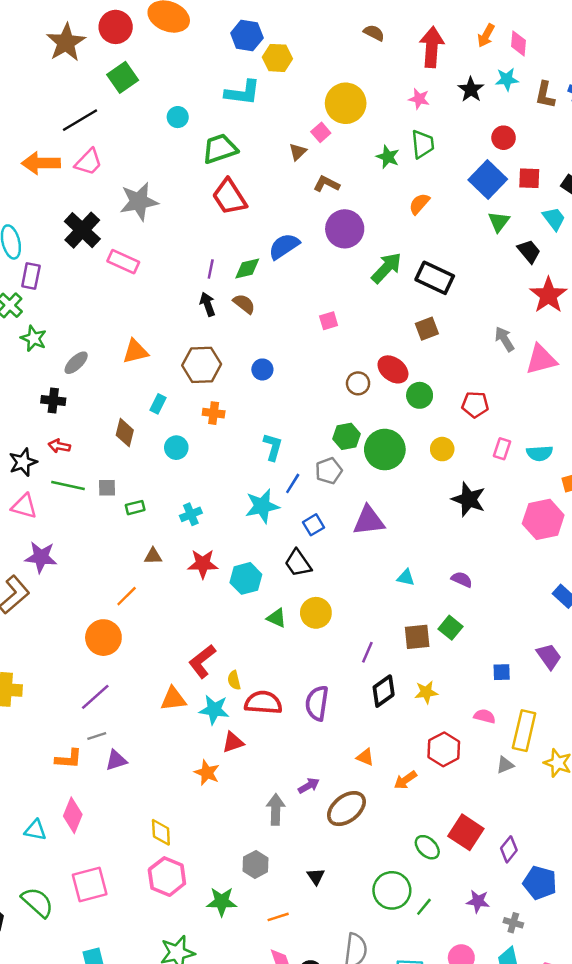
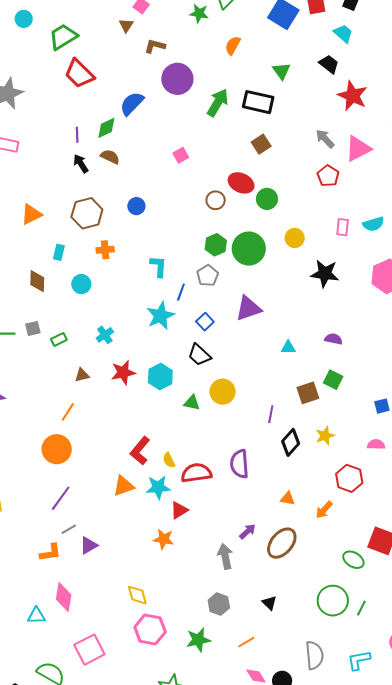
green triangle: (499, 222) -> (281, 71), moved
red pentagon: (475, 405) -> (328, 176), moved, turned -30

